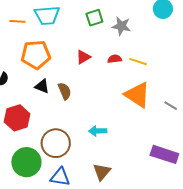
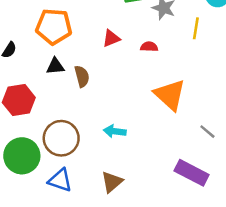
yellow line: (138, 62) -> (196, 28), moved, turned 72
black triangle: (42, 86) -> (55, 66), turned -35
gray line: (171, 106) -> (207, 132), moved

